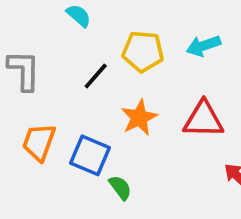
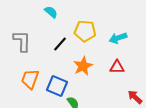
cyan arrow: (203, 46) -> (118, 38), moved
red triangle: (203, 119) -> (117, 67), size x0.7

